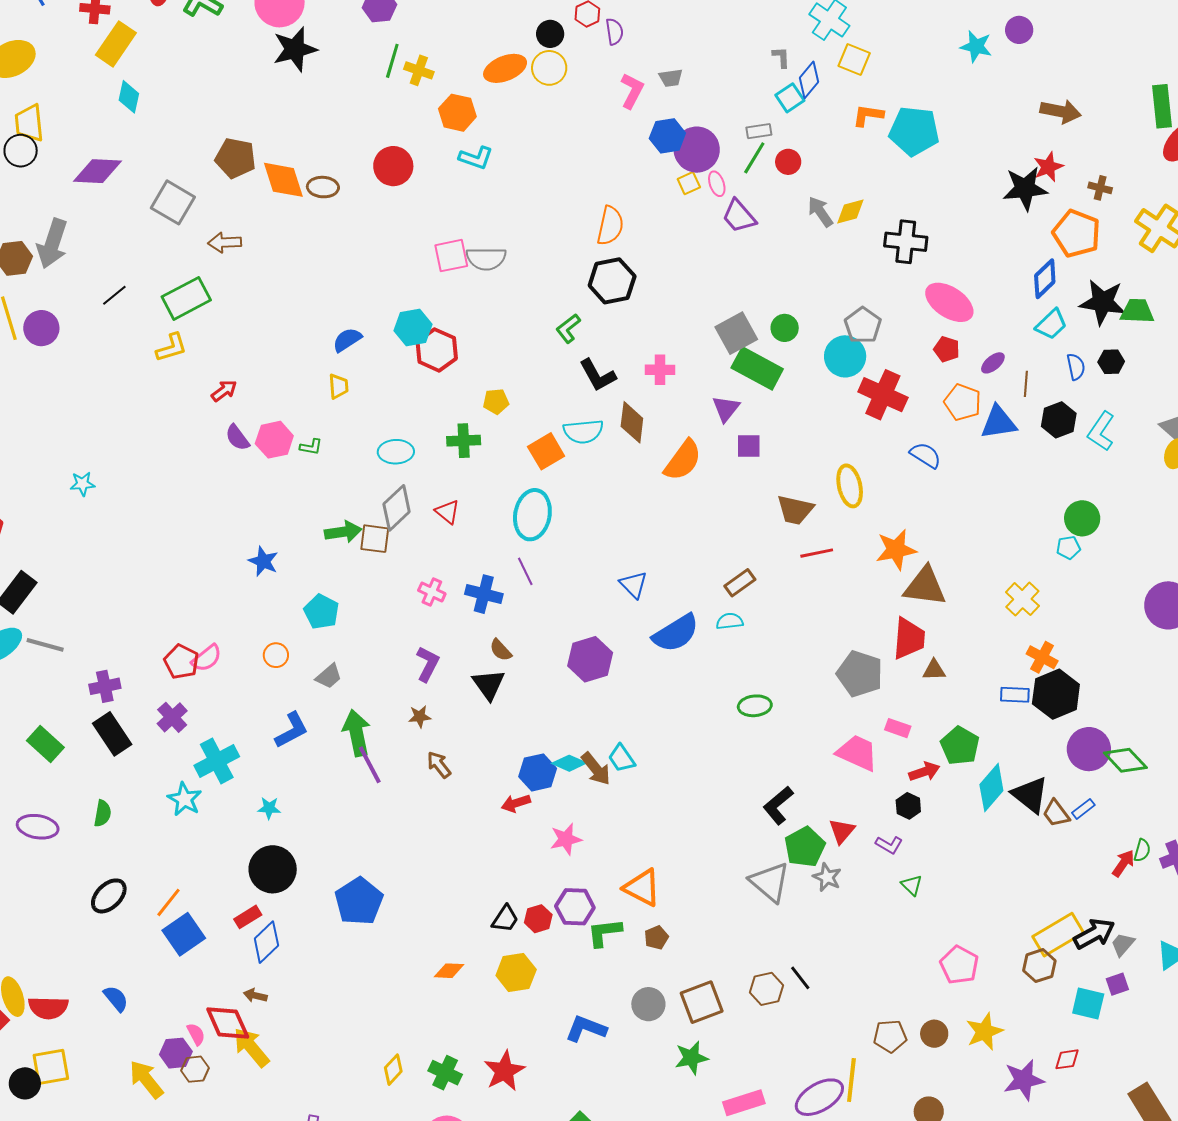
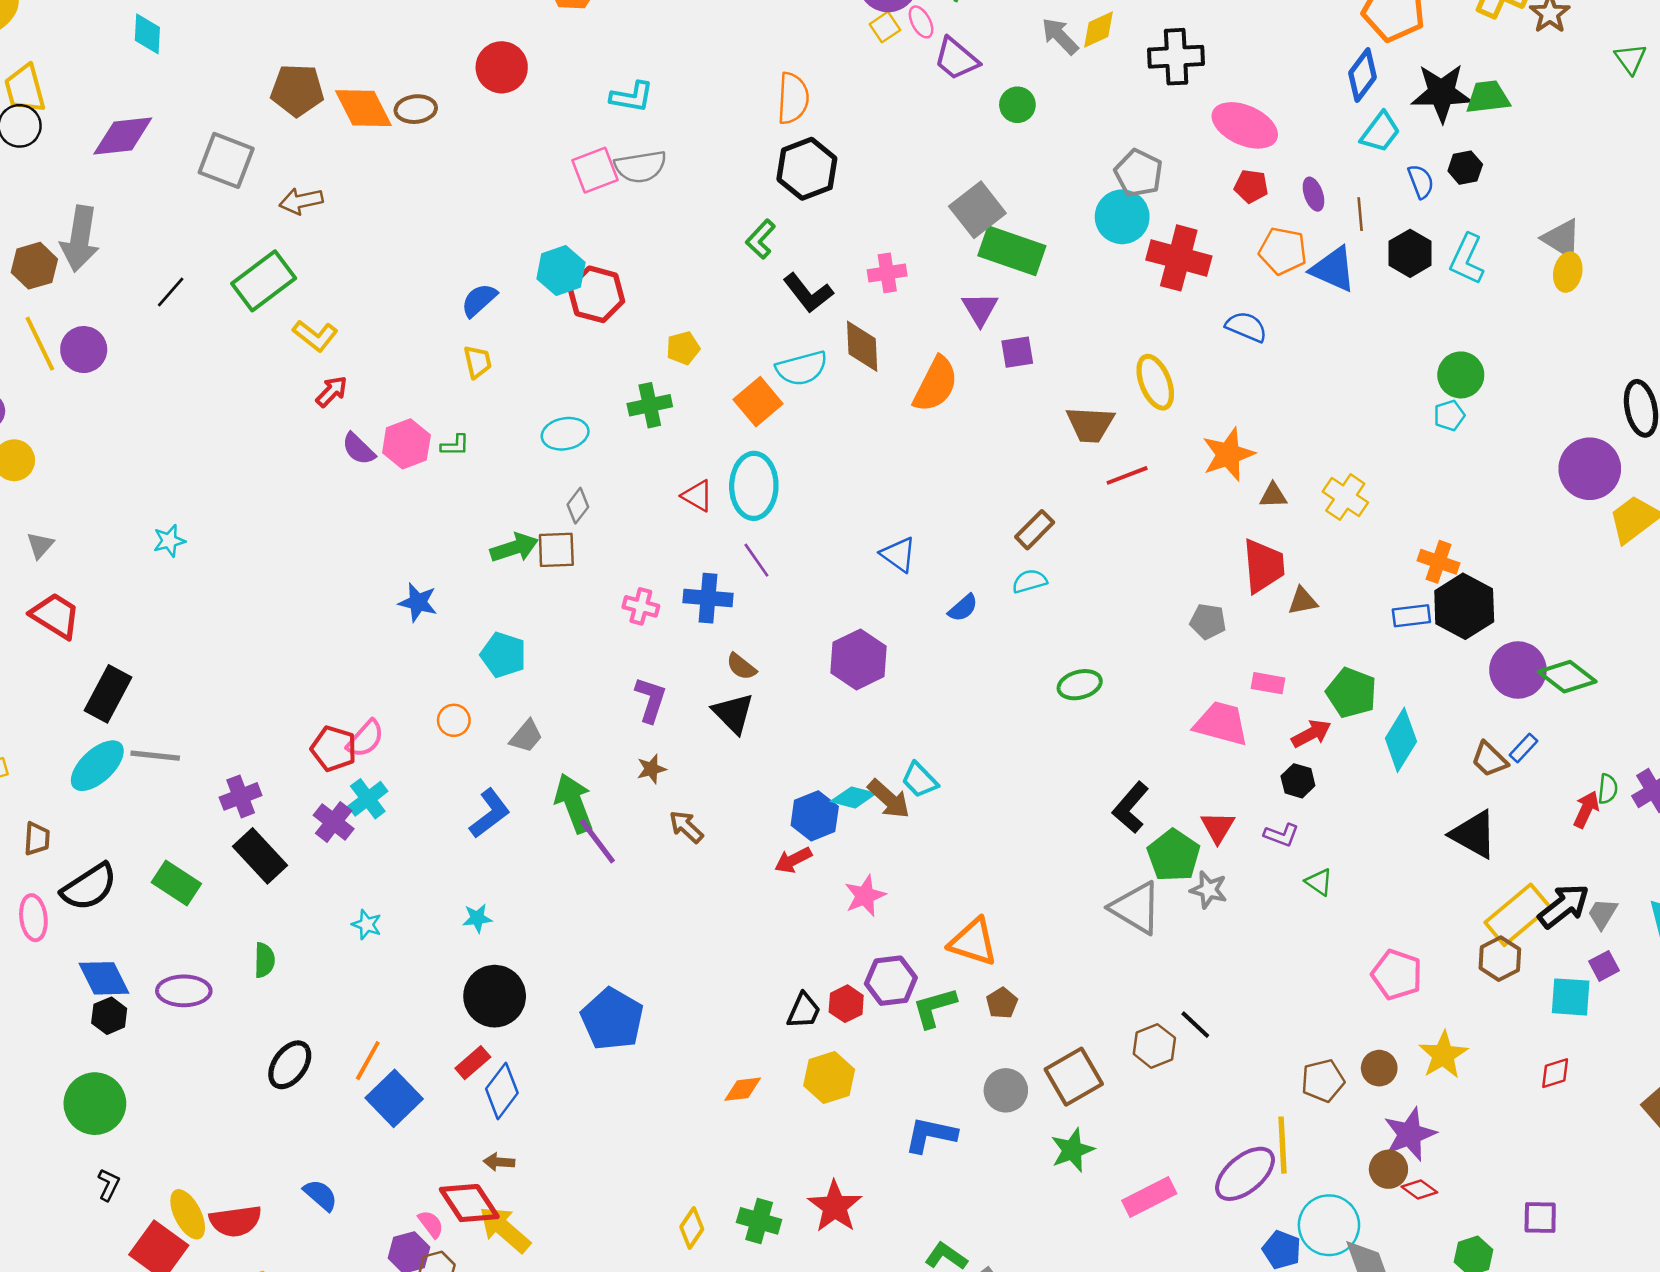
cyan L-shape: (476, 158) -> (632, 97), moved
green circle: (785, 328) -> (1017, 105), moved
yellow L-shape: (171, 348) -> (315, 336), moved, turned 64
purple ellipse: (993, 363) -> (1313, 194), turned -60
blue triangle: (999, 422) -> (1333, 269), turned 42
gray diamond: (397, 508) -> (578, 506), size x0.6
red triangle: (447, 512) -> (697, 496), moved
brown triangle: (925, 586) -> (1273, 495), size x0.5
yellow cross: (1022, 599) -> (1345, 497), moved
blue semicircle: (676, 633) -> (963, 608), size x0.5
gray pentagon: (860, 674) -> (1208, 621), size x0.6
cyan cross: (217, 761) -> (368, 799), moved, size x0.7
black triangle: (1030, 795) -> (1474, 834), moved
cyan star: (184, 799) -> (367, 925), size x0.7
purple star: (1024, 1080) -> (1410, 1134), moved

